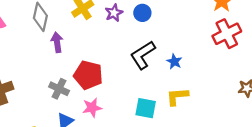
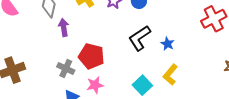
yellow L-shape: (177, 96) -> (170, 75), turned -45
cyan square: (146, 108) -> (142, 85), turned 36

